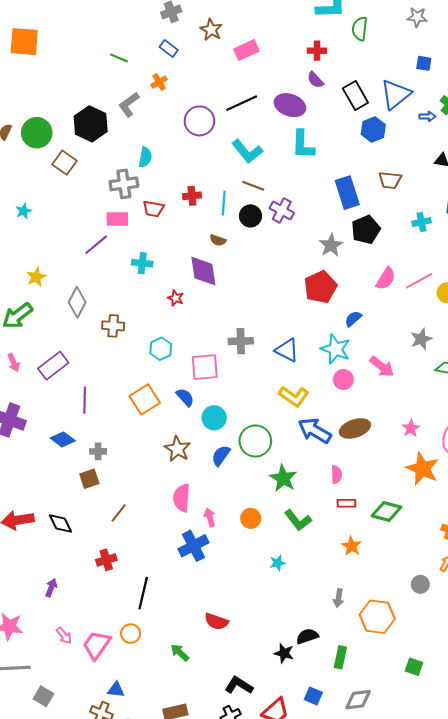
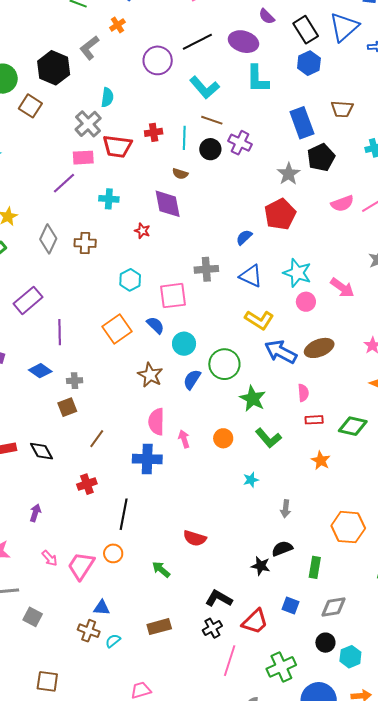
blue hexagon: (373, 129) -> (309, 63), moved
gray cross: (124, 184) -> (88, 124), turned -32
red trapezoid: (153, 209) -> (117, 146), size x1.4
pink semicircle: (386, 279) -> (342, 203), turned 40
blue semicircle: (353, 319) -> (244, 237), moved
brown cross: (113, 326) -> (85, 243), moved
blue cross: (193, 546) -> (147, 459), moved, turned 32
gray arrow: (338, 598) -> (286, 509), moved

